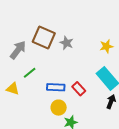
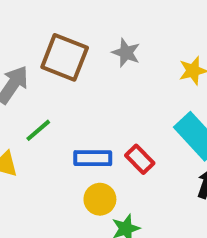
gray star: (67, 43) -> (126, 53), moved

